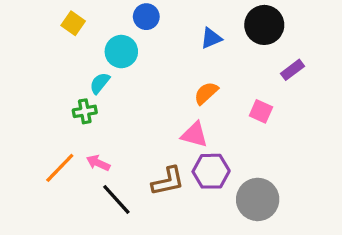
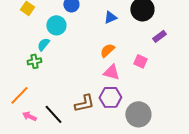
pink triangle: (194, 135) -> (111, 72), moved
pink arrow: (98, 163) -> (29, 116), moved

